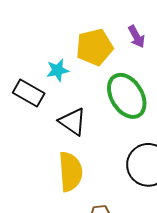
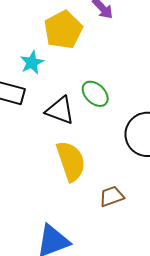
green ellipse: (127, 96) -> (95, 94), moved, size x0.6

